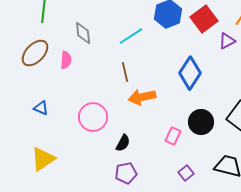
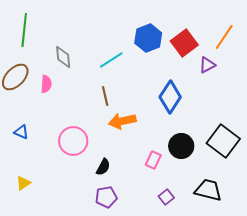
yellow triangle: (43, 159) -> (23, 183), size x0.6

